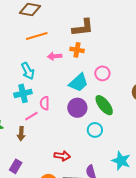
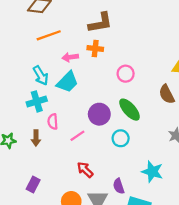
cyan trapezoid: (79, 83) -> (67, 82), moved
pink semicircle: (45, 103) -> (53, 122), moved
pink line: (31, 116) -> (77, 136), moved
brown arrow: (21, 134) -> (36, 138), moved
red arrow: (62, 156) -> (85, 170), turned -140

